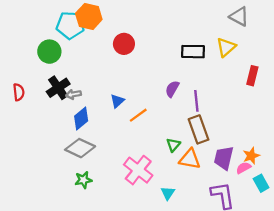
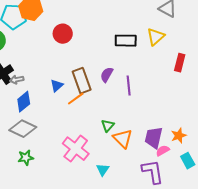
brown rectangle: (199, 129) -> (82, 81), moved
orange triangle: (190, 159) -> (123, 139), turned 35
pink semicircle: (244, 168) -> (163, 151), moved

